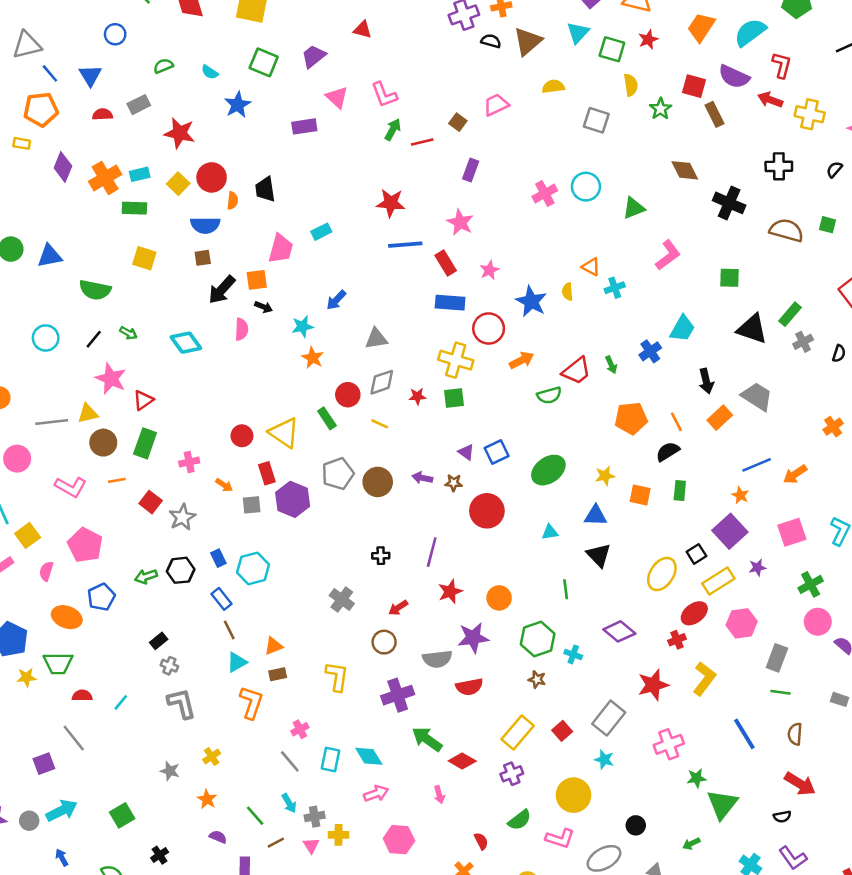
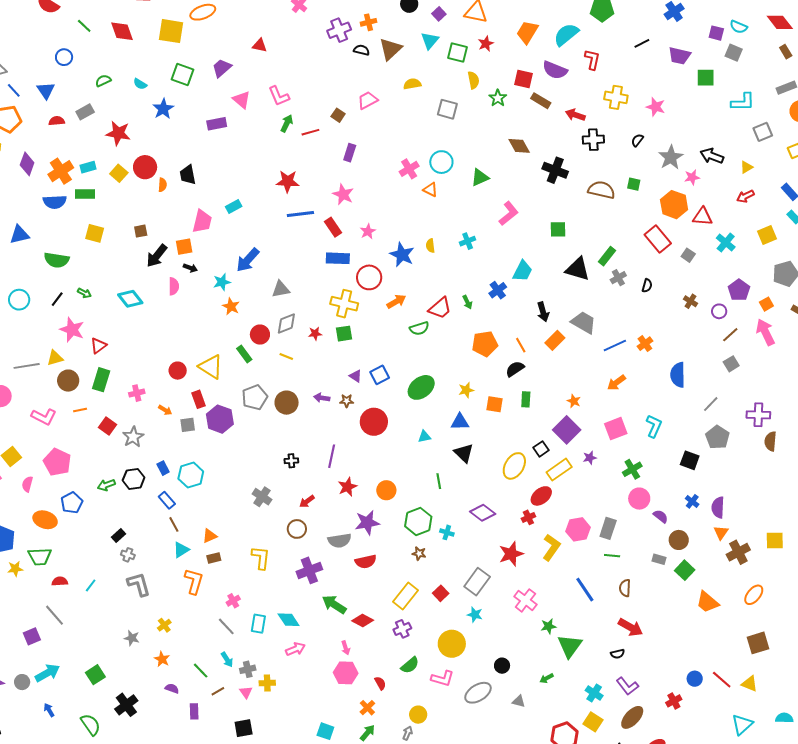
red arrow: (770, 100) -> (575, 115), moved
brown rectangle: (715, 114) -> (541, 101), turned -30
blue semicircle: (205, 225) -> (55, 202), moved
orange triangle: (591, 267) -> (430, 190), moved
blue arrow: (336, 300) -> (248, 260), size x1.5
blue line: (757, 465) -> (615, 346), moved
pink hexagon: (742, 623) -> (578, 529), moved
pink cross: (669, 744) -> (525, 600), turned -30
pink hexagon: (399, 840) -> (346, 673), moved
black cross: (160, 855) -> (126, 705), size x1.6

